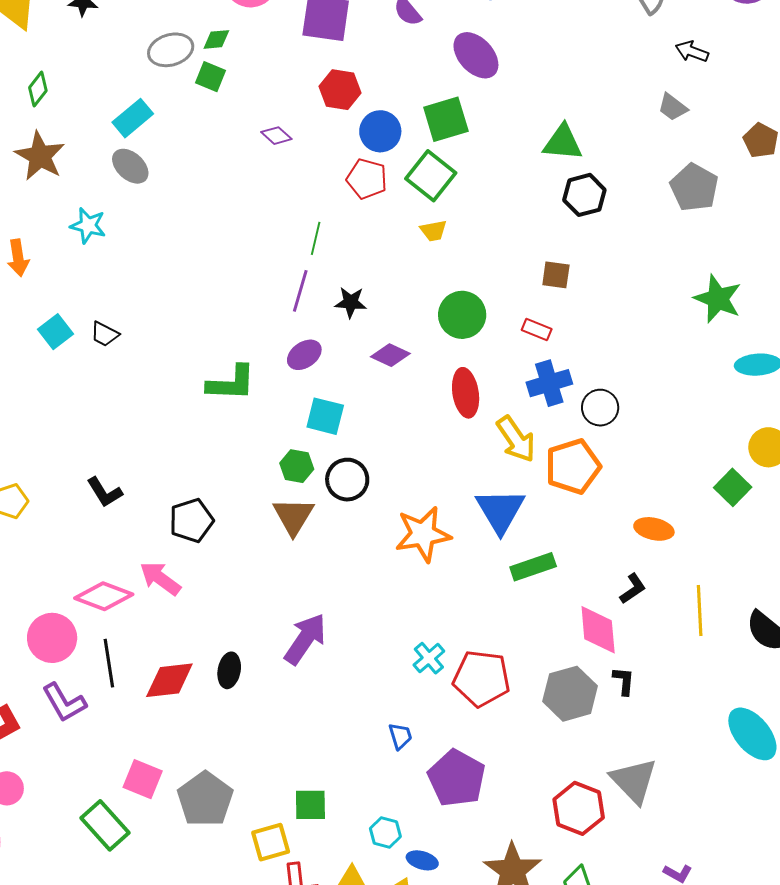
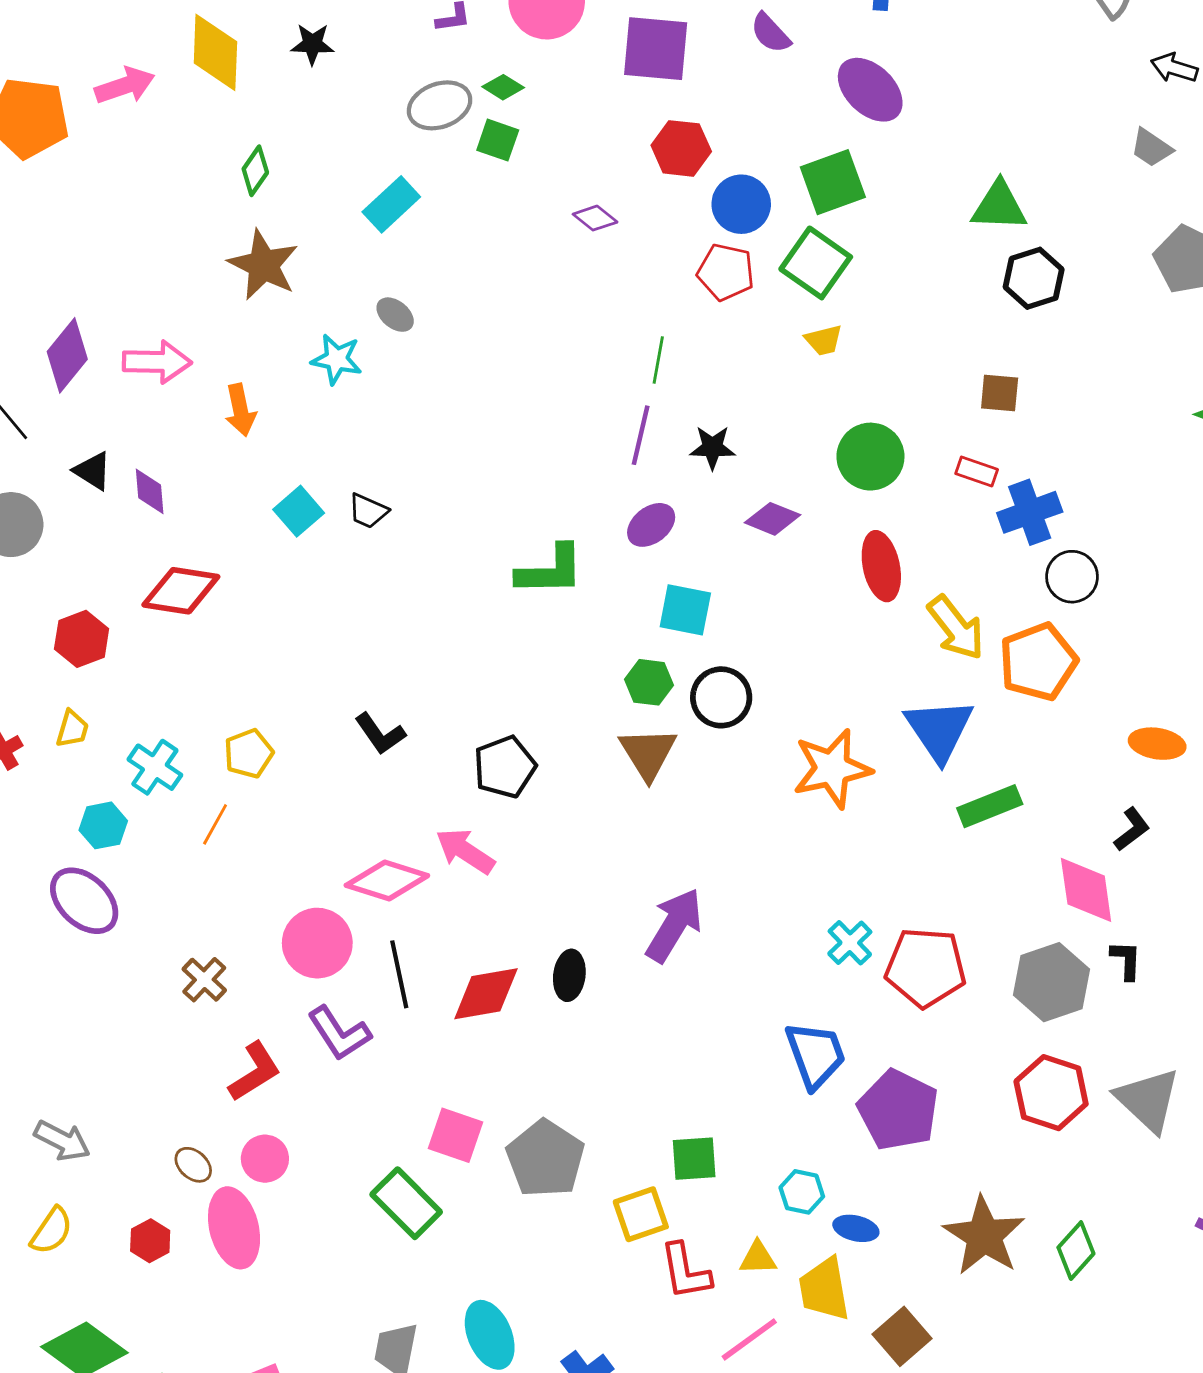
green diamond: (216, 39) -> (503, 87), turned 40
gray ellipse: (130, 166) -> (395, 315), moved, size x0.7
blue cross: (549, 383) -> (1030, 512), moved
blue trapezoid: (400, 736) -> (816, 1055), size x1.8
red hexagon: (579, 808) -> (1051, 1093), moved

